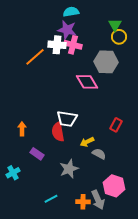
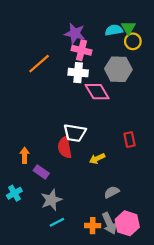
cyan semicircle: (71, 12) -> (114, 30), moved
white cross: (57, 45) -> (78, 73), moved
red rectangle: (116, 125) -> (129, 140), turned -40
orange arrow: (22, 129) -> (25, 155), moved
gray semicircle: (99, 154) -> (112, 192), moved, turned -56
gray star: (69, 169) -> (51, 200), moved
pink hexagon: (114, 186) -> (127, 223), moved

